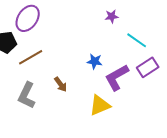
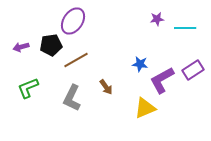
cyan line: (137, 40) -> (185, 28), moved, turned -35

